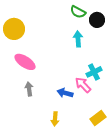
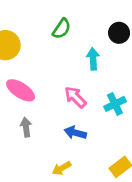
green semicircle: (78, 12) -> (62, 29), moved, turned -84
pink arrow: (83, 85) -> (75, 97), moved
yellow arrow: (55, 119) -> (62, 168), turned 56

